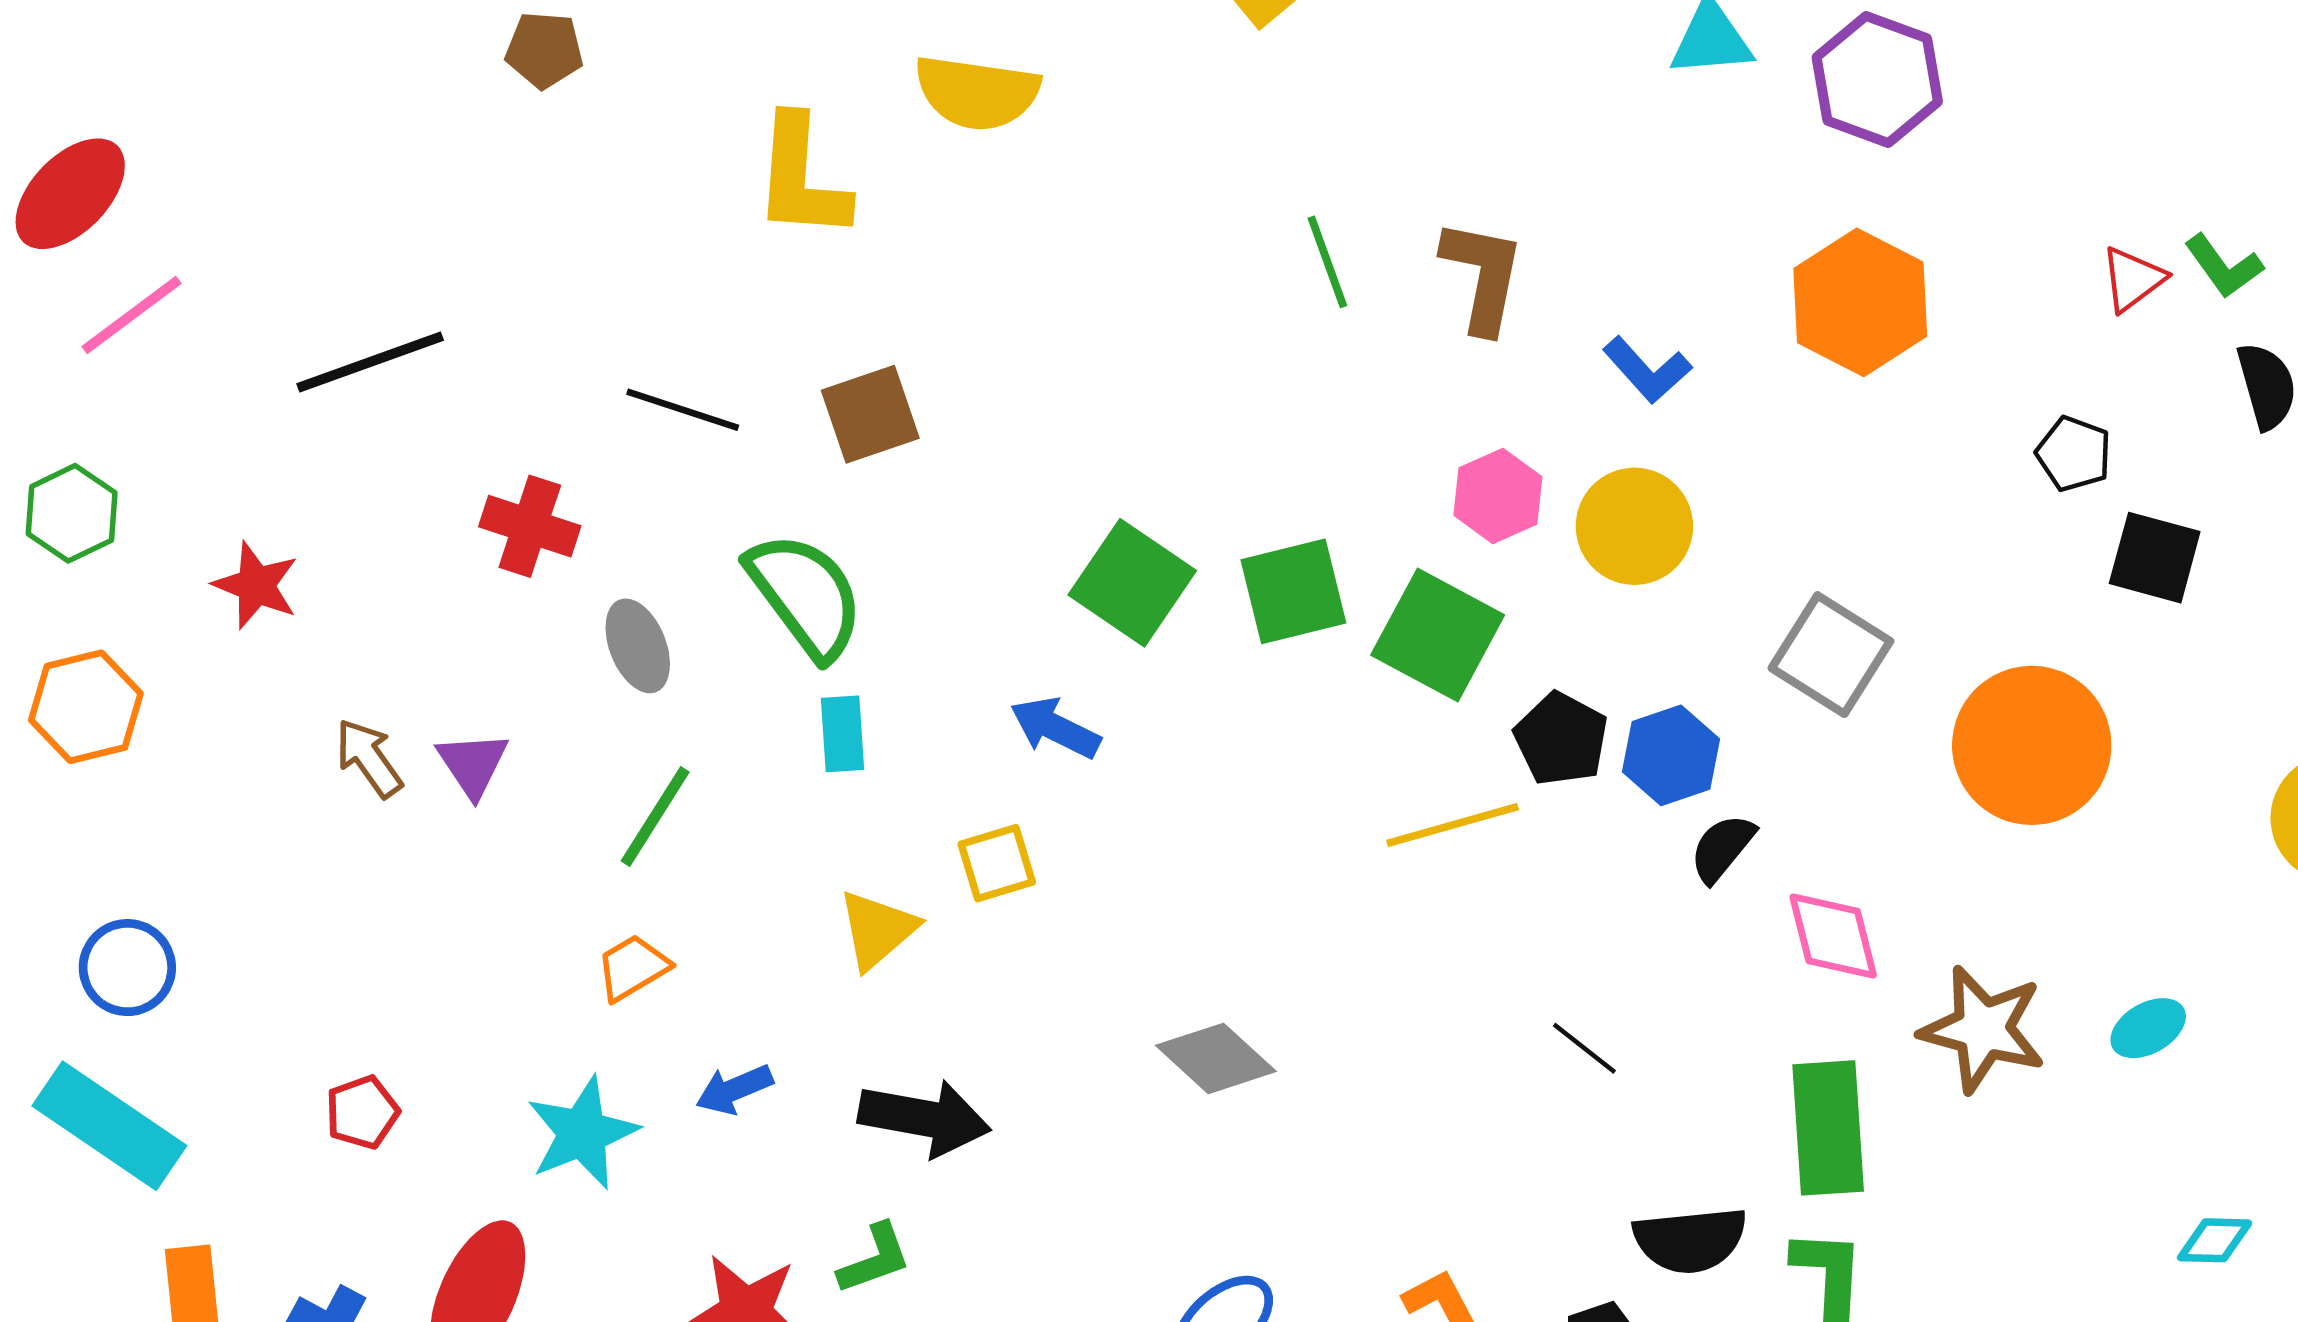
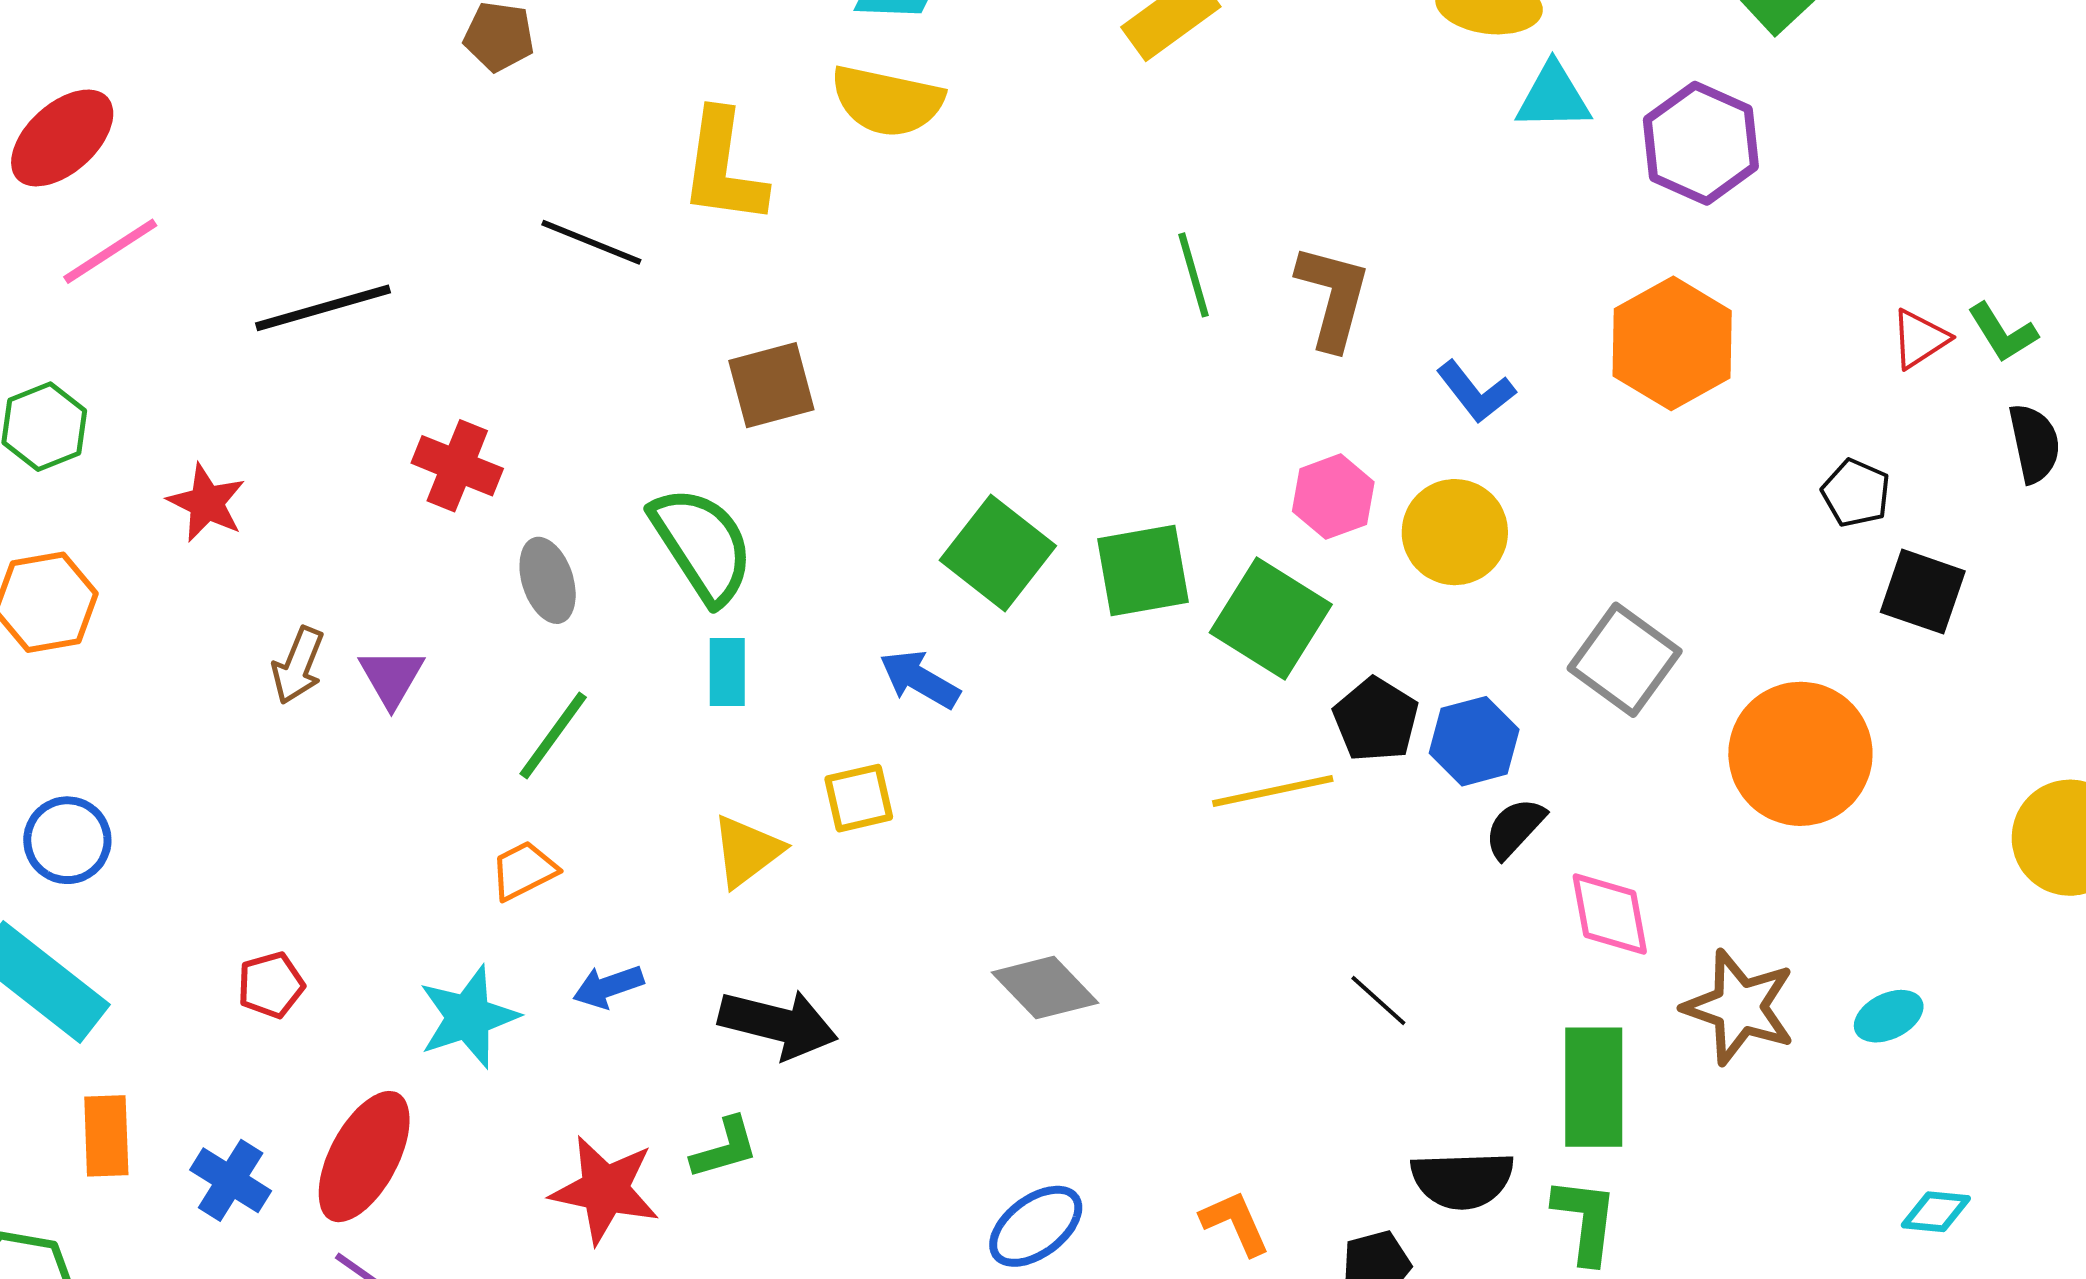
black line: (683, 410) -> (591, 242), moved
brown arrow: (369, 758) -> (298, 665), turned -126

